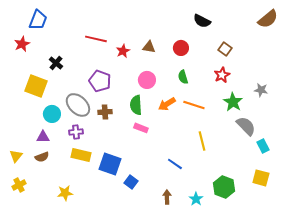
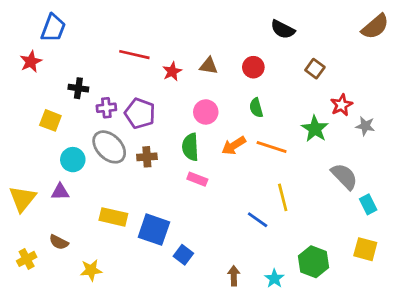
black cross: (56, 63) -> (78, 88), turned -32
red star: (222, 75) -> (342, 105), moved
yellow square: (36, 86) -> (50, 120), size x0.7
green star: (233, 102) -> (315, 129), moved
purple cross: (76, 132) -> (106, 108), moved
yellow triangle: (16, 156) -> (22, 199), moved, size x1.5
brown semicircle: (42, 157) -> (59, 242), moved, turned 48
blue line: (175, 164) -> (258, 220), moved

